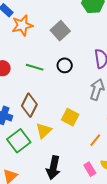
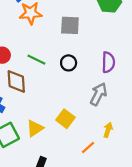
gray square: (60, 31) -> (70, 25), turned 36
brown diamond: (29, 105) -> (16, 81), moved, turned -40

